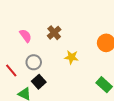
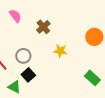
pink semicircle: (26, 36) -> (15, 16), moved

